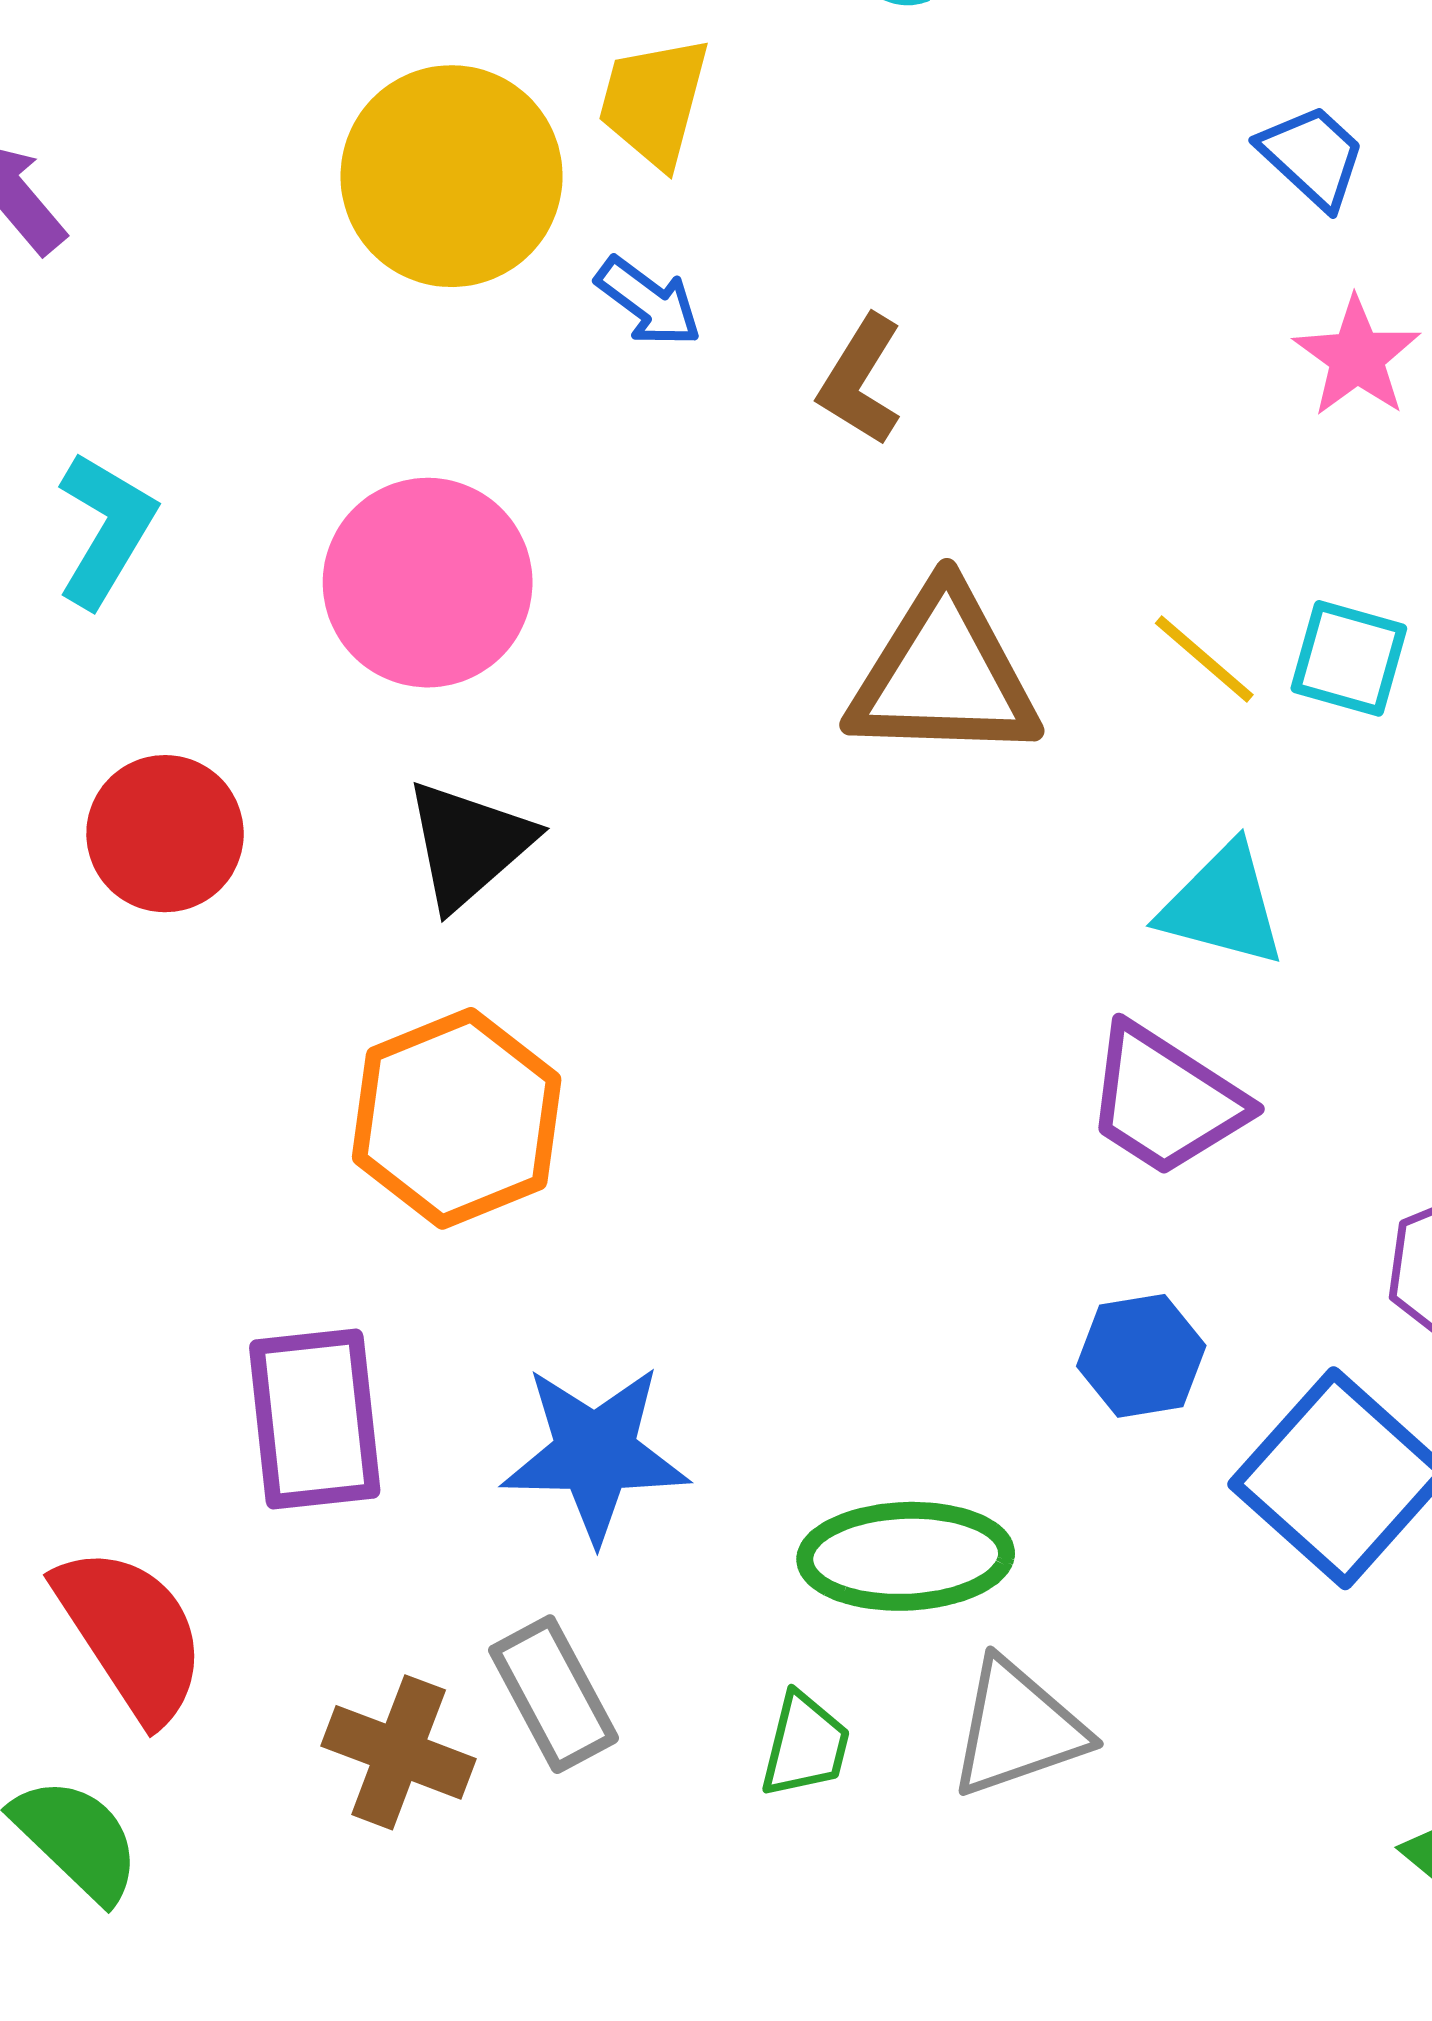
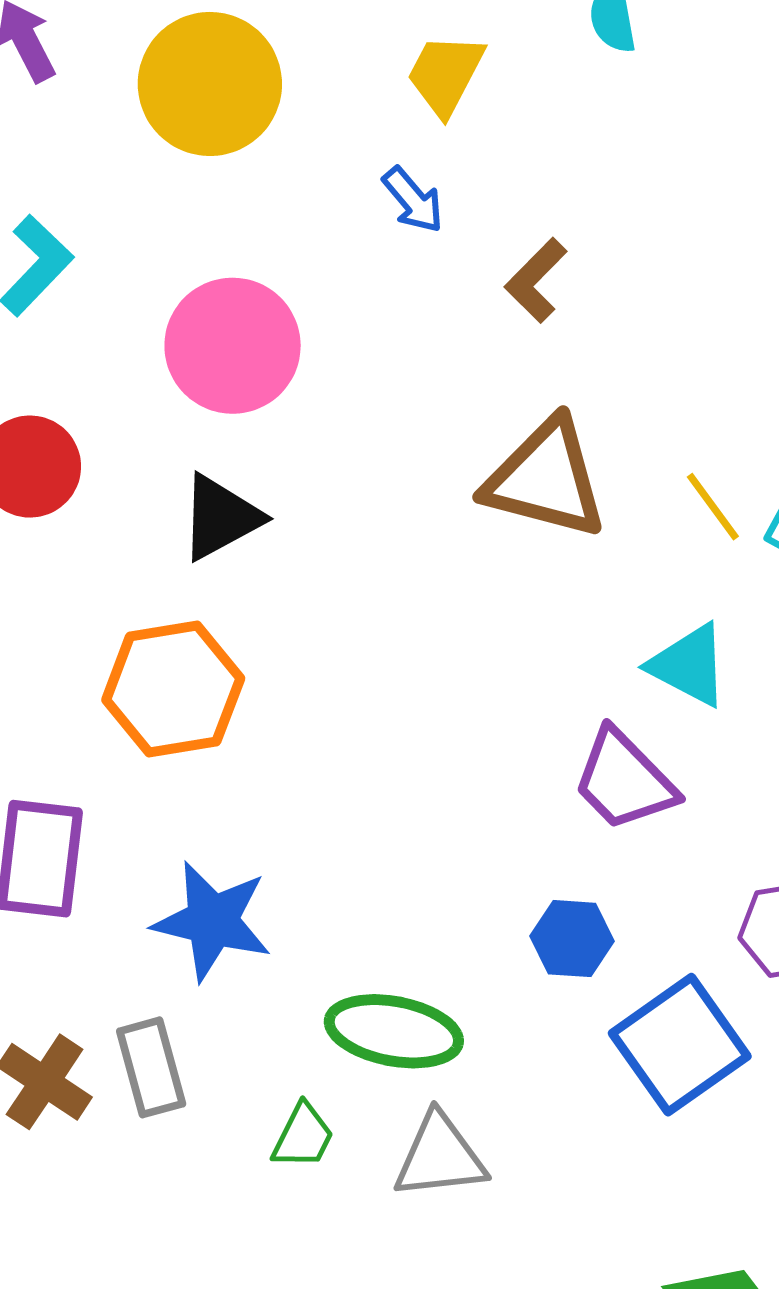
yellow circle: (452, 176) -> (210, 84), moved

